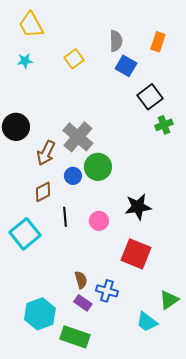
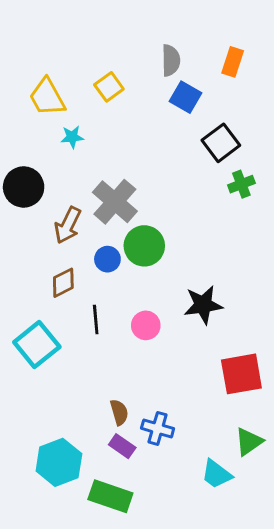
yellow trapezoid: (31, 25) -> (47, 97), moved
cyan star: (25, 61) -> (72, 137), moved
red square: (136, 254) -> (241, 374), moved, turned -32

